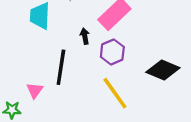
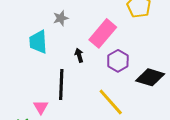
purple hexagon: (112, 52) -> (118, 61), moved

